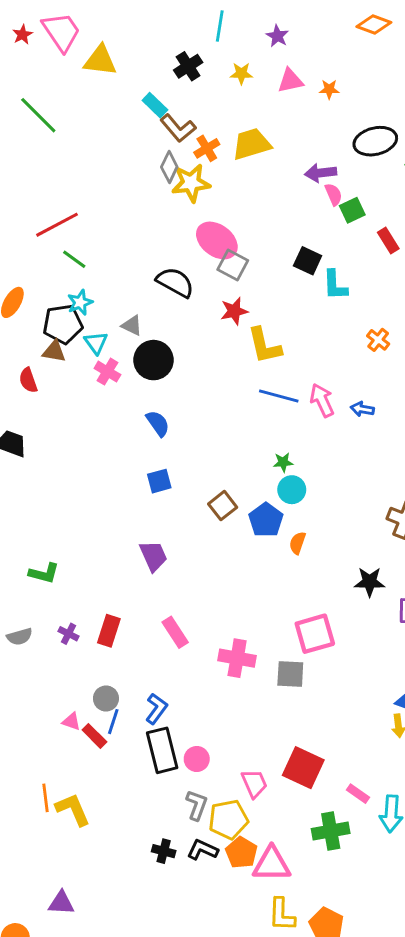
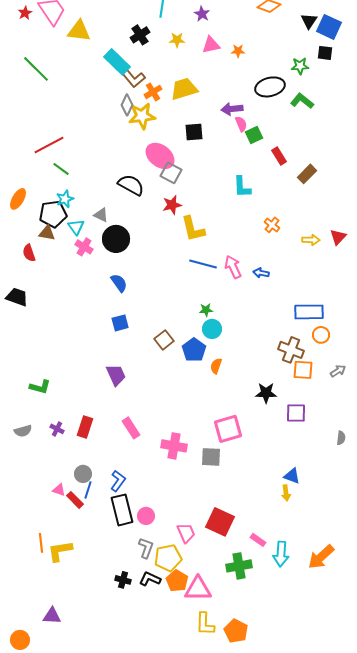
cyan rectangle: (155, 105) -> (117, 62), size x1.5
black square: (308, 261) -> (194, 132), moved, turned -30
yellow L-shape: (73, 809) -> (60, 551), turned -76

